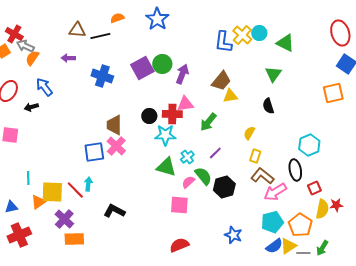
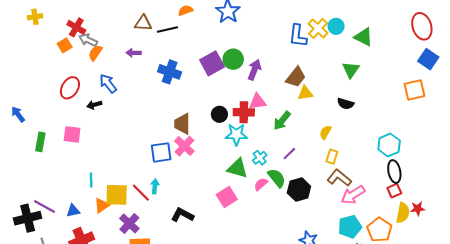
black semicircle: (268, 106) -> (346, 104), turned -56
black ellipse: (295, 170) -> (394, 172), moved
pink square: (179, 205) -> (227, 197), moved, turned -36

